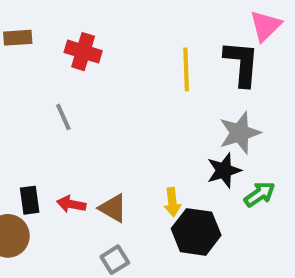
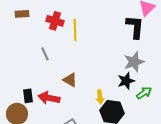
yellow line: (186, 69) -> (75, 30), moved
red arrow: (71, 204) -> (49, 98), size x1.5
brown triangle: (113, 208) -> (70, 80), moved

